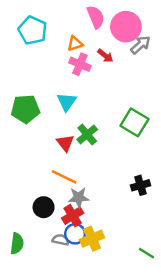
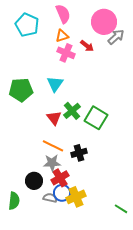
pink semicircle: (96, 17) -> (63, 14), moved
green square: (134, 122) -> (96, 118), moved
black cross: (140, 185) -> (79, 153), moved
gray star: (79, 197) -> (52, 163), moved
black circle: (44, 207) -> (34, 181), moved

